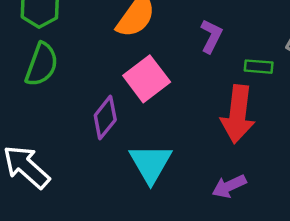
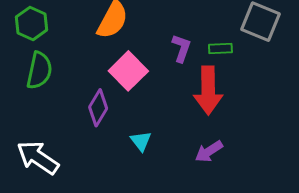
purple L-shape: (211, 36) -> (181, 48), moved
cyan triangle: (151, 163) -> (141, 141), size x0.6

